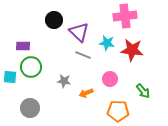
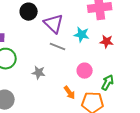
red star: (132, 50) -> (107, 42), size x0.6
green arrow: (143, 91) -> (108, 83), moved, turned -112
orange arrow: (86, 93) -> (70, 93), moved, turned -104

